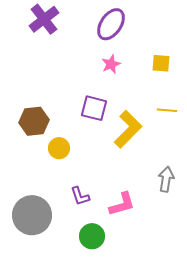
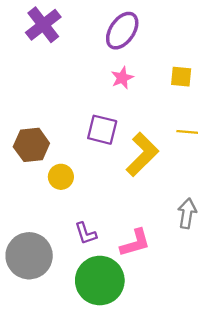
green circle: (92, 236) -> (100, 281), size x1.6

